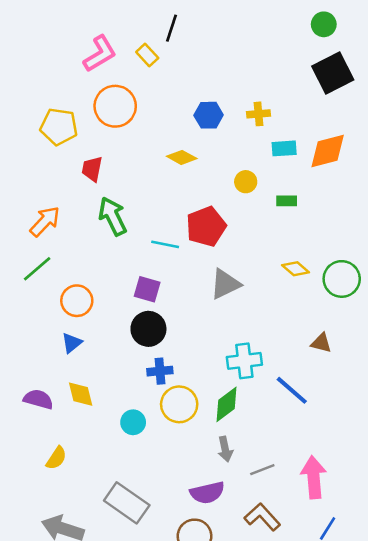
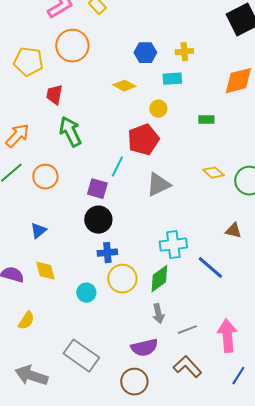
cyan rectangle: (284, 148) -> (172, 79), moved
yellow circle: (246, 182) -> (158, 109), moved
cyan line: (165, 244) -> (117, 167), moved, turned -75
orange circle: (77, 301) -> (45, 177), moved

